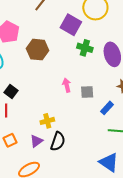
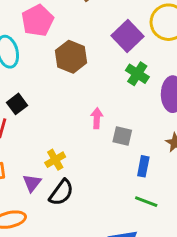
blue rectangle: (107, 108) -> (143, 166), turned -48
yellow cross: (47, 121) -> (55, 160), turned -32
purple triangle: (36, 141) -> (32, 183), turned -32

